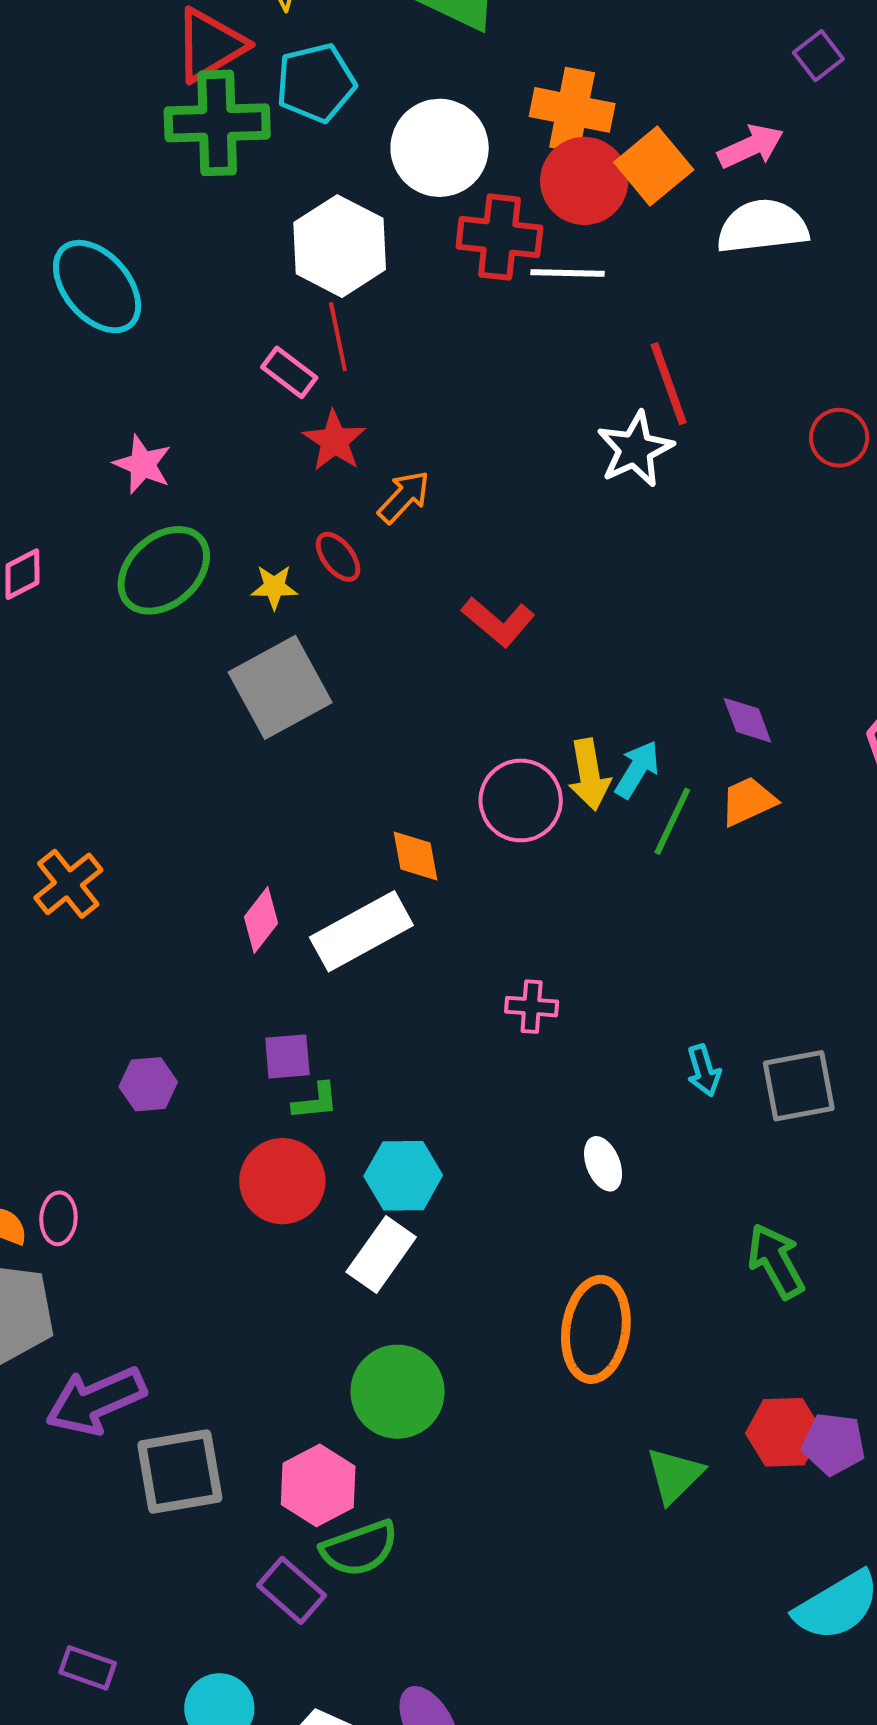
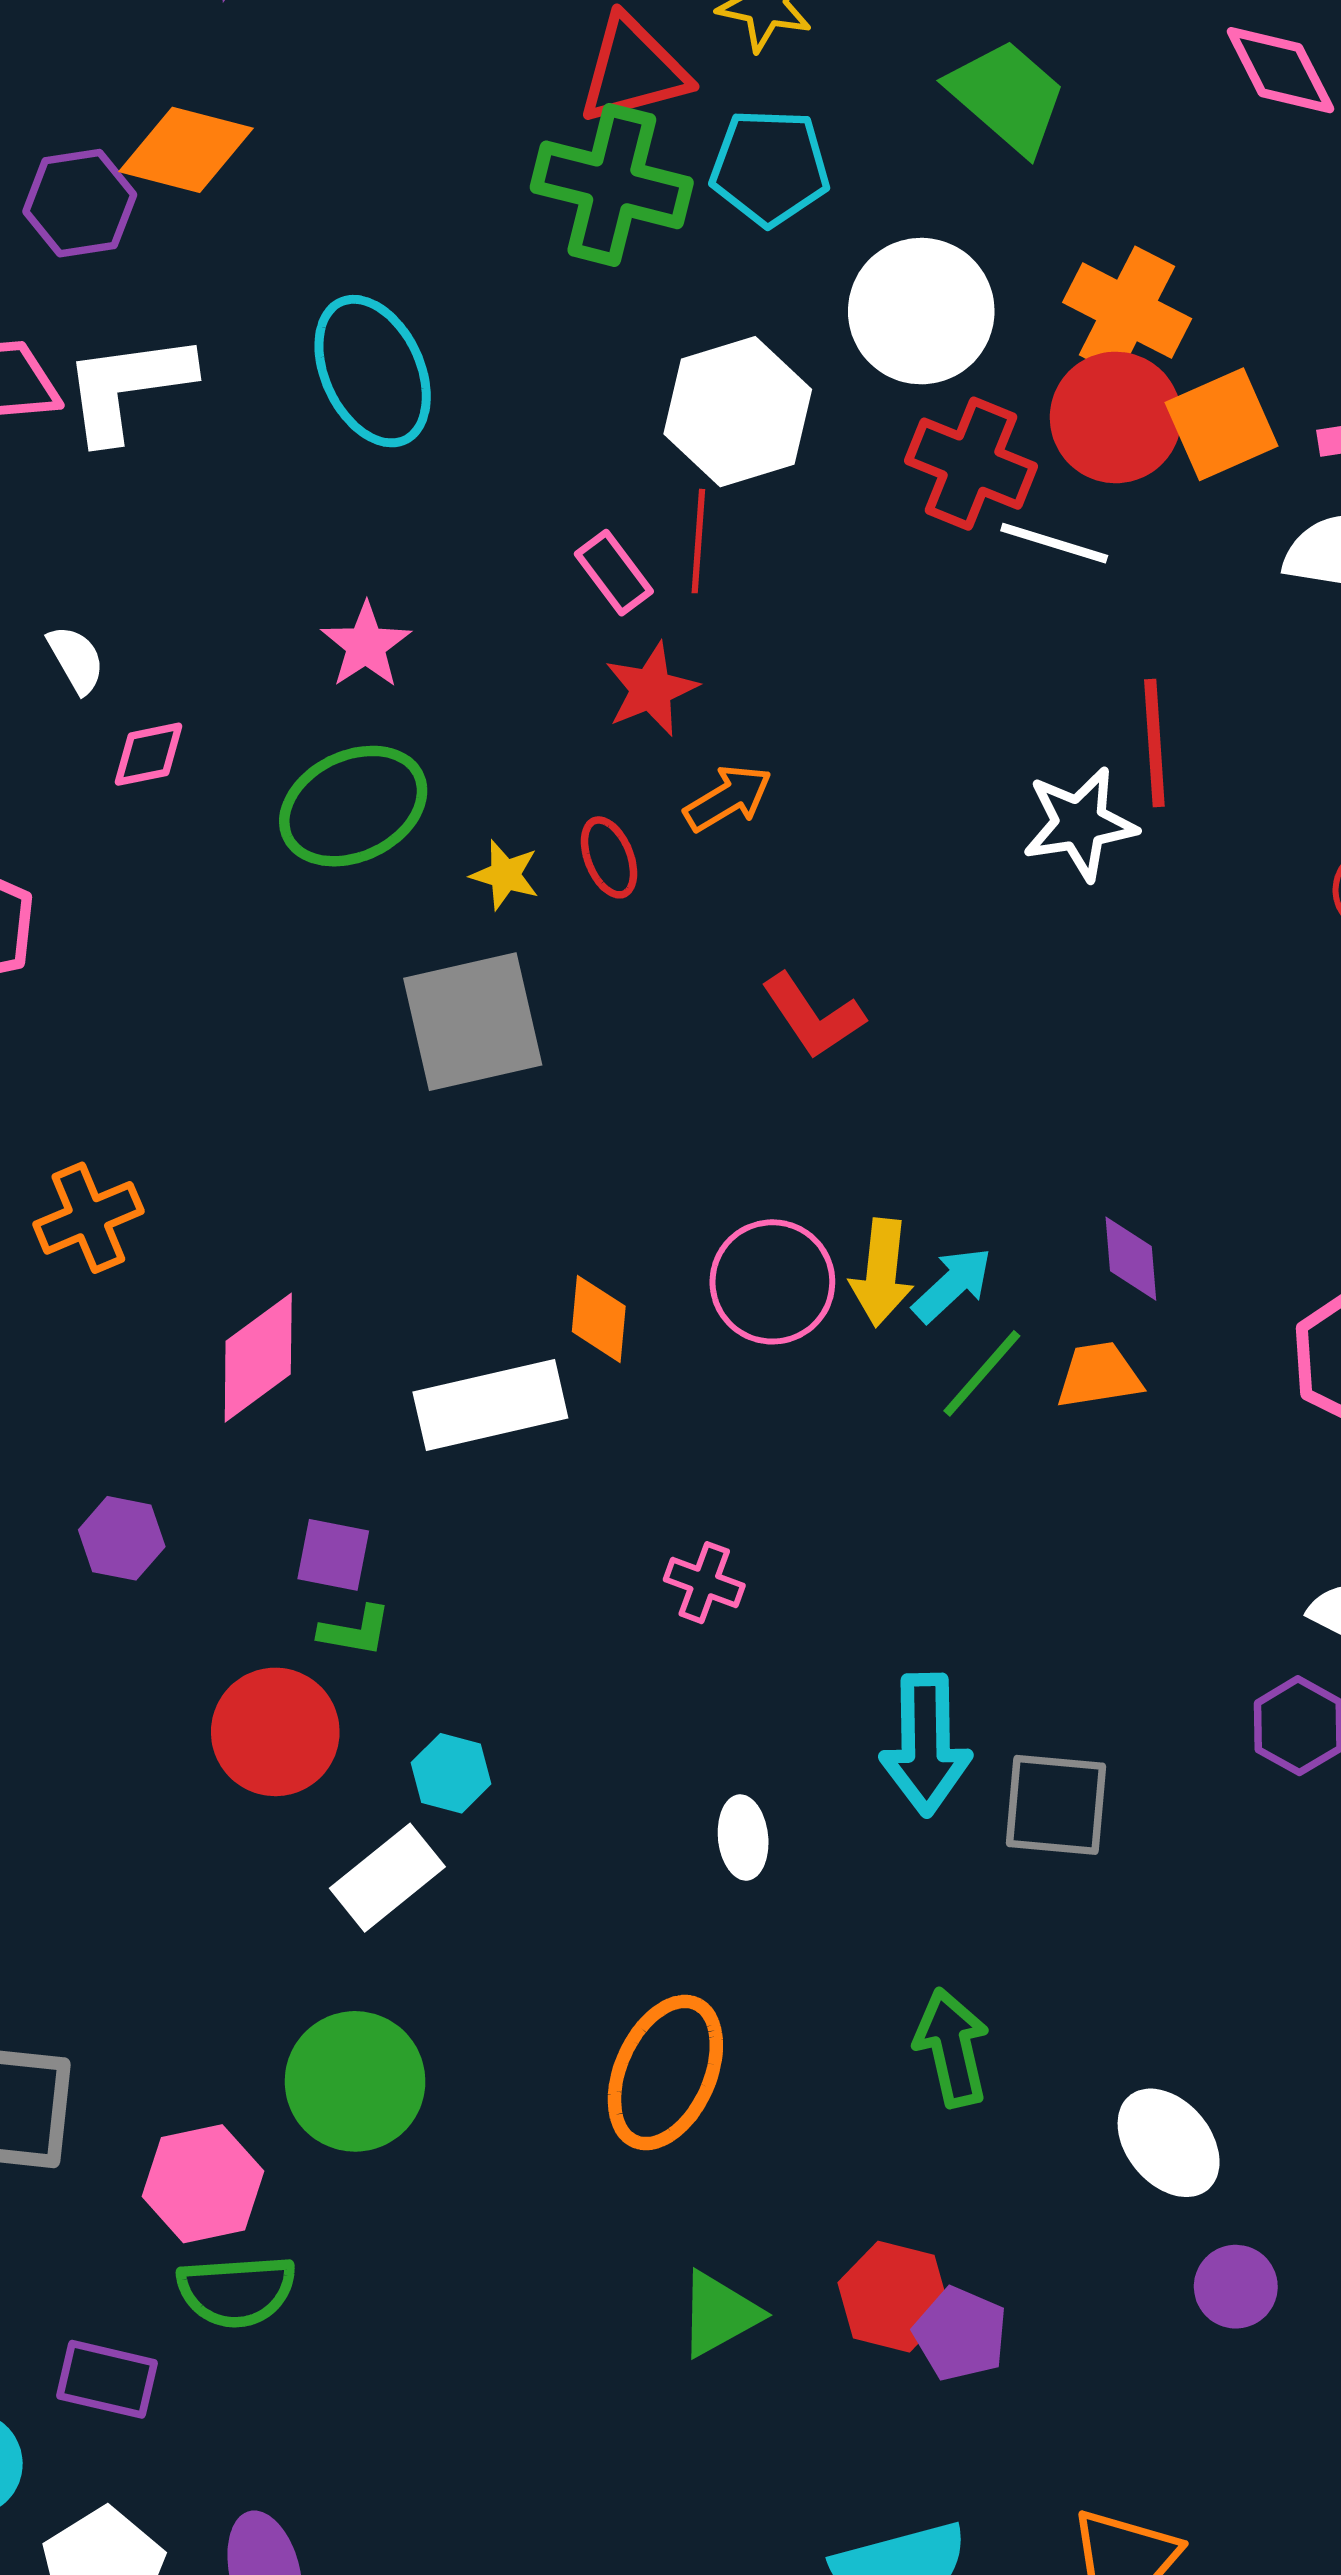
pink diamond: (261, 920) -> (258, 1358), moved, size x1.4
cyan arrow: (704, 1071) -> (926, 1744), size x1.8
cyan hexagon: (403, 1176) -> (451, 1773), size x0.7
purple rectangle: (291, 1590) -> (107, 2379), moved, turned -44

